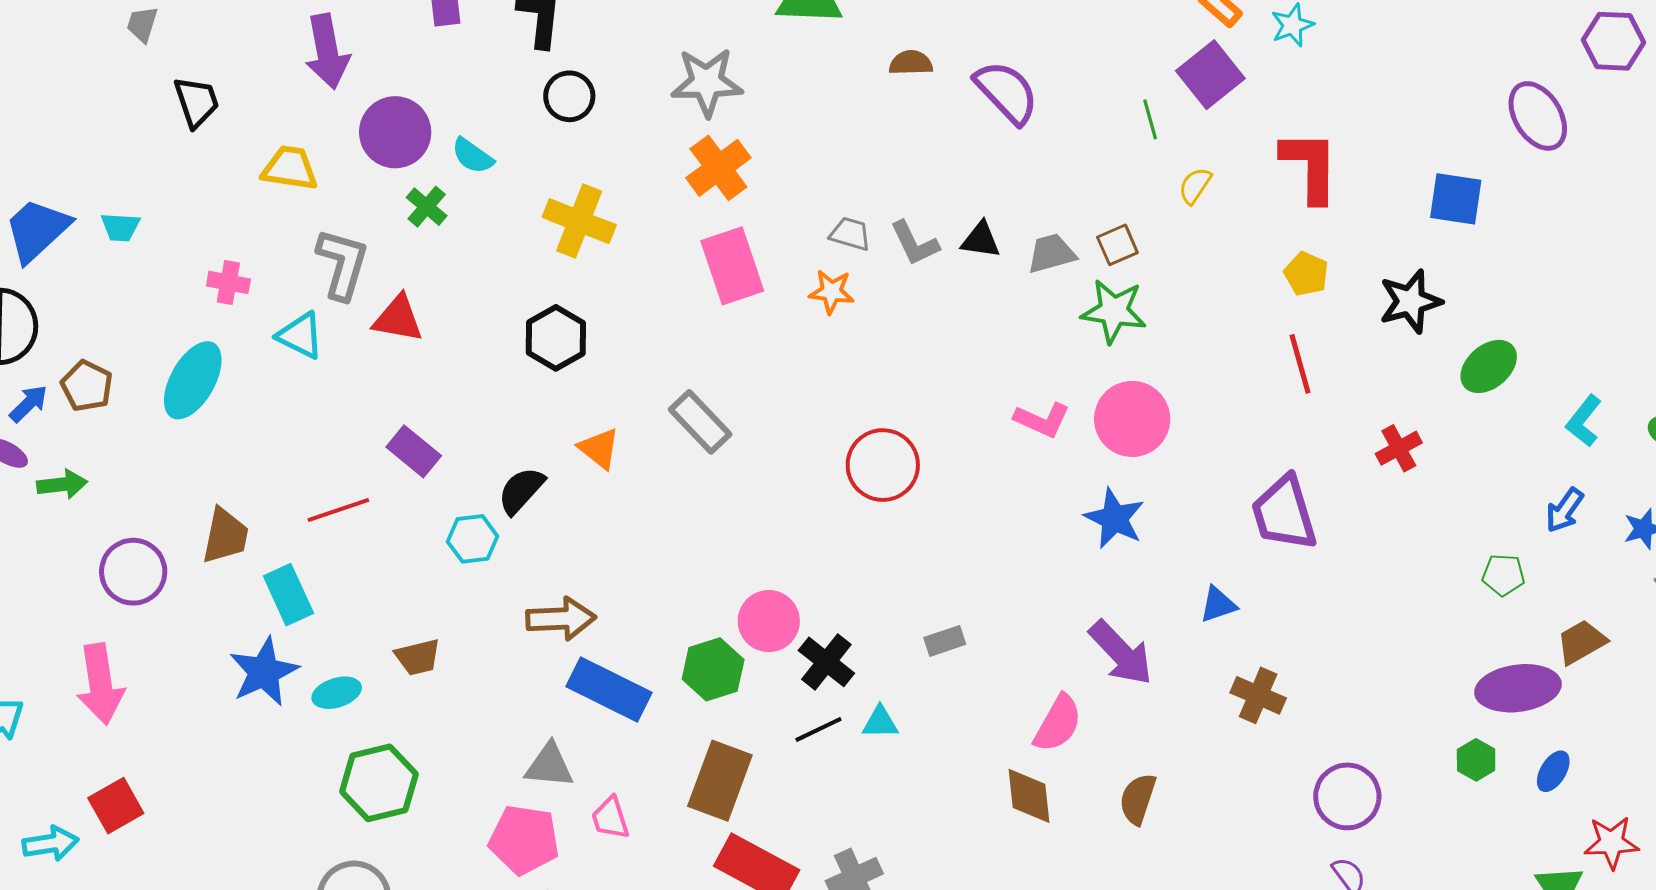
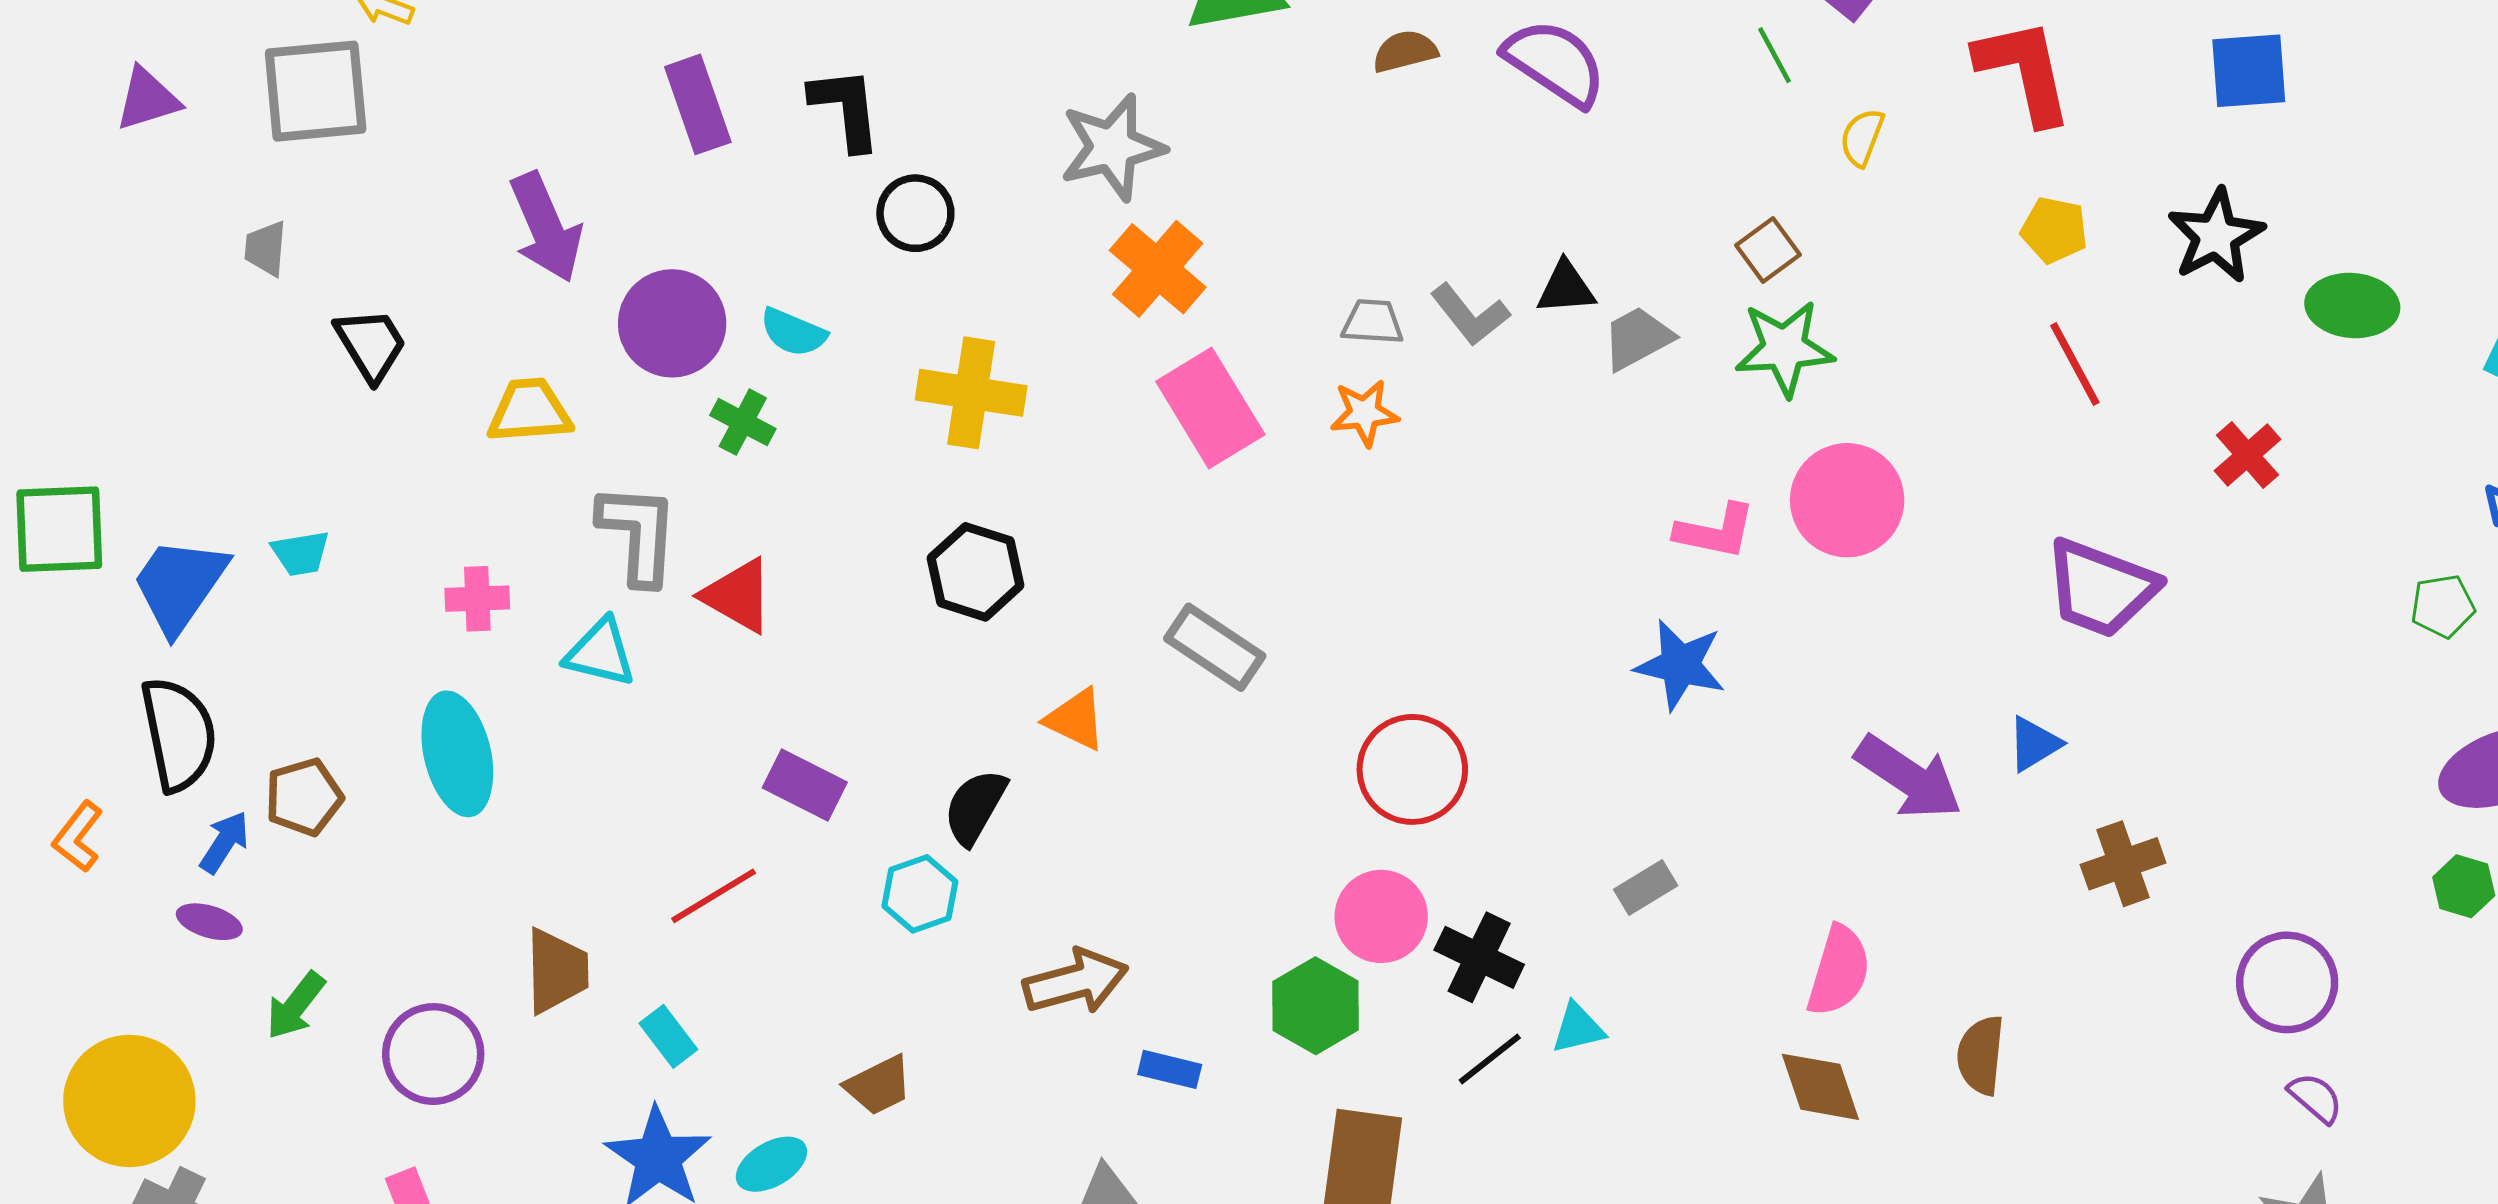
gray trapezoid: (1051, 253) -> (1638, 338), moved
red triangle: (398, 319) -> (738, 596), turned 32
green ellipse: (1489, 366) -> (2352, 306), turned 58
cyan ellipse: (193, 380) -> (457, 754), turned -30
brown pentagon: (87, 386) -> (304, 797), turned -30
red circle: (883, 465) -> (1412, 769), moved
green arrow: (62, 484) -> (295, 1006), moved, turned 147
purple trapezoid: (1284, 513) -> (2101, 588), turned -40
blue star: (1114, 518) -> (1680, 665), moved
cyan rectangle: (288, 595) -> (668, 1036), size x0.7
purple arrow: (1121, 653) -> (1909, 777), moved
blue rectangle: (609, 689) -> (1170, 1069), size x0.5
brown cross: (1258, 695) -> (2123, 864), turned -30

